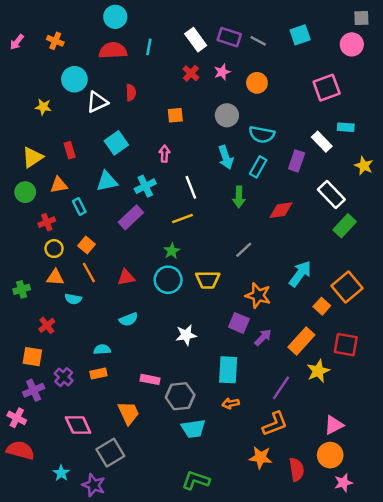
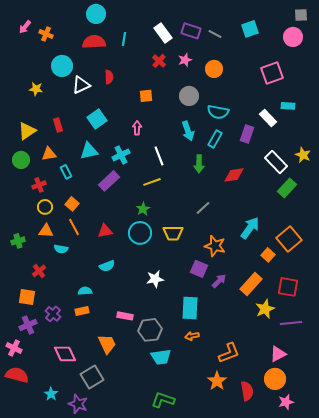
pink arrow: (17, 42) -> (25, 27), moved
yellow star: (364, 166) -> (303, 155), moved
purple line: (281, 388) -> (291, 323), moved, turned 50
orange star: (261, 457) -> (217, 381), turned 30

